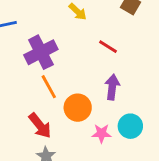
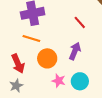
orange line: (49, 87) -> (31, 38), turned -60

